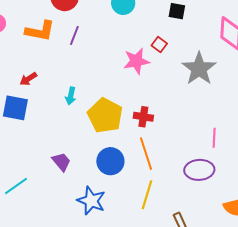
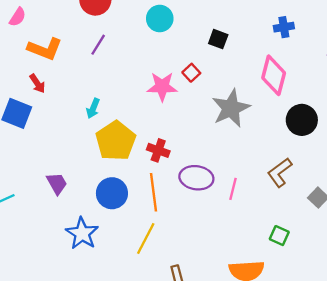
orange L-shape: (40, 31) -> (45, 49), moved
red arrow: (28, 79) -> (37, 84), turned -102
cyan arrow: (71, 96) -> (93, 108), moved
purple ellipse: (199, 170) -> (196, 178), moved

